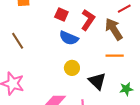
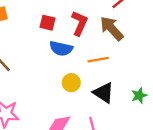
orange line: (115, 56) -> (98, 60), moved

